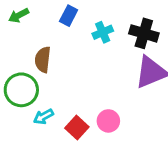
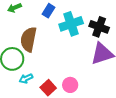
cyan cross: (103, 32) -> (71, 24), size x1.6
brown semicircle: (43, 60) -> (29, 39), size x1.4

